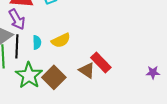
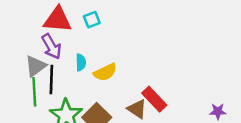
cyan semicircle: (37, 42) -> (81, 62), moved

